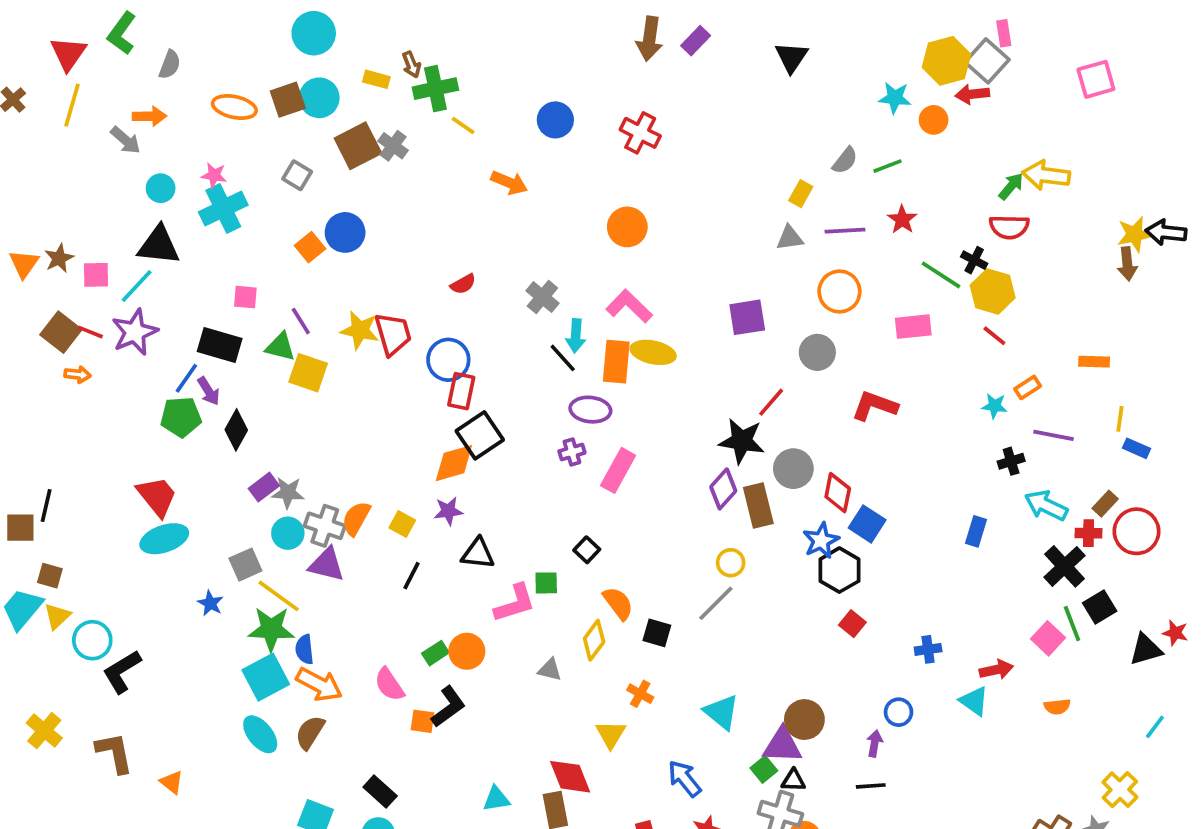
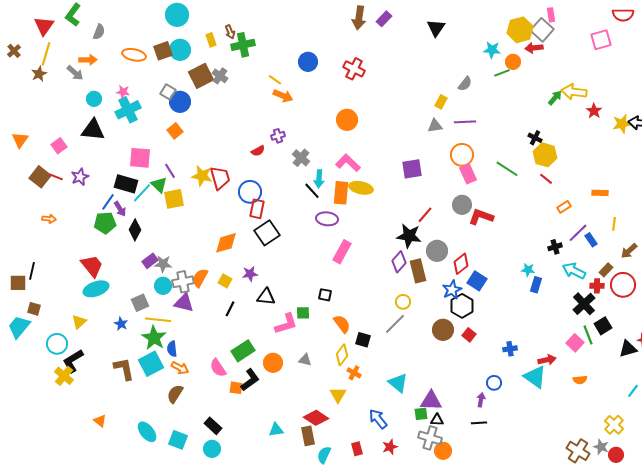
yellow rectangle: (376, 79) -> (211, 40), turned 56
yellow line: (463, 125) -> (275, 80), moved
green line: (887, 166) -> (502, 73), moved
red star: (902, 220) -> (594, 111), moved
red semicircle: (1009, 227) -> (623, 15), moved
blue circle: (345, 232) -> (180, 102), moved
brown star: (59, 258) -> (39, 74), moved
brown arrow: (1127, 264) -> (629, 251), moved, turned 54
pink square: (96, 275) -> (59, 146), turned -35
green line: (941, 275) -> (507, 169), moved
cyan line: (137, 286) -> (142, 193), moved
pink square: (245, 297) -> (140, 158), size x1.6
pink rectangle: (913, 327) -> (468, 174), moved, turned 72
purple star: (135, 332) -> (80, 177), size x0.7
green triangle: (280, 347) -> (159, 185), turned 30
gray circle: (817, 352) -> (462, 205), moved
yellow square: (308, 373) -> (174, 199), turned -30
orange arrow: (78, 375) -> (49, 219), moved
cyan star: (994, 406) -> (528, 270), moved
purple line: (1053, 435) -> (578, 233), turned -55
blue rectangle: (1137, 448) -> (591, 240), moved, turned 32
purple cross: (572, 452) -> (278, 136), moved
orange diamond: (454, 463) -> (226, 243), moved
red diamond: (838, 493) -> (461, 264), turned 40
gray cross: (325, 526) -> (183, 282), turned -30
black square: (587, 550) -> (325, 295), turned -32
yellow line: (279, 596) -> (158, 320), turned -30
yellow triangle: (57, 616) -> (79, 322), moved
green star: (271, 629) -> (154, 338), turned 30
yellow diamond: (594, 640) -> (342, 355), moved
orange circle: (467, 651) -> (273, 363), moved
green rectangle: (435, 653) -> (243, 351), size x1.6
orange arrow: (319, 684) -> (180, 368), size x0.7
cyan triangle: (974, 701) -> (535, 377), size x1.4
brown circle: (804, 720) -> (443, 330), moved
yellow cross: (44, 731) -> (64, 376), moved
cyan ellipse: (260, 734) -> (147, 432), moved
brown L-shape: (114, 753) -> (124, 369), moved
green square: (764, 769) -> (421, 414), turned 32
red diamond: (570, 777) -> (316, 418), turned -35

